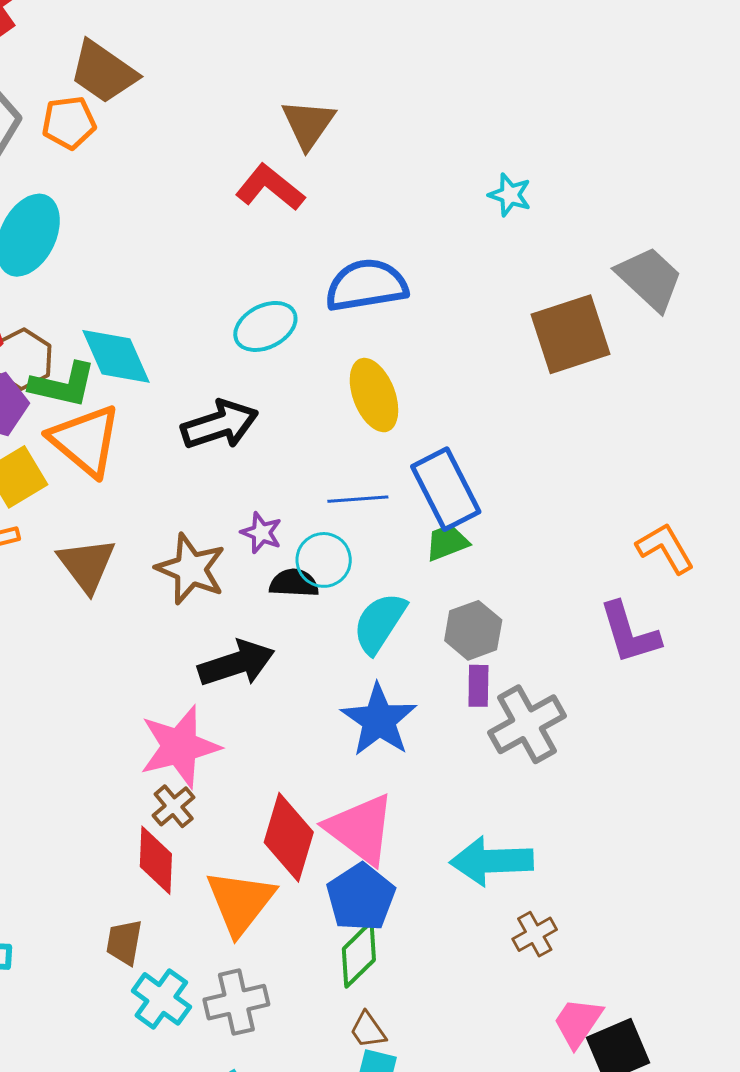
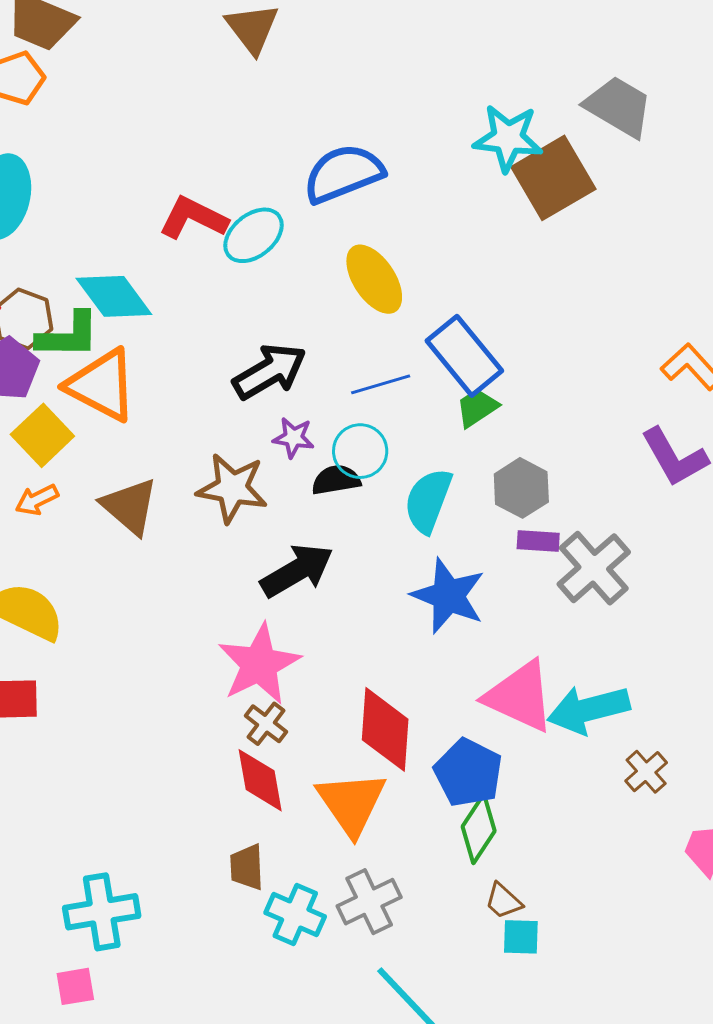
red L-shape: (270, 187) -> (193, 218), moved
cyan star: (510, 195) -> (508, 138), moved, size x1.6
black arrow: (220, 425) -> (270, 371), moved
purple rectangle: (478, 686) -> (538, 541), turned -75
pink triangle: (360, 829) -> (520, 696), moved

